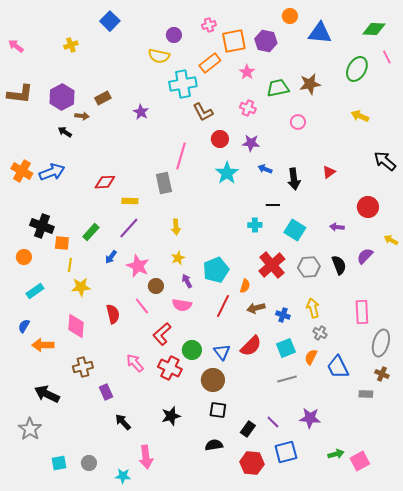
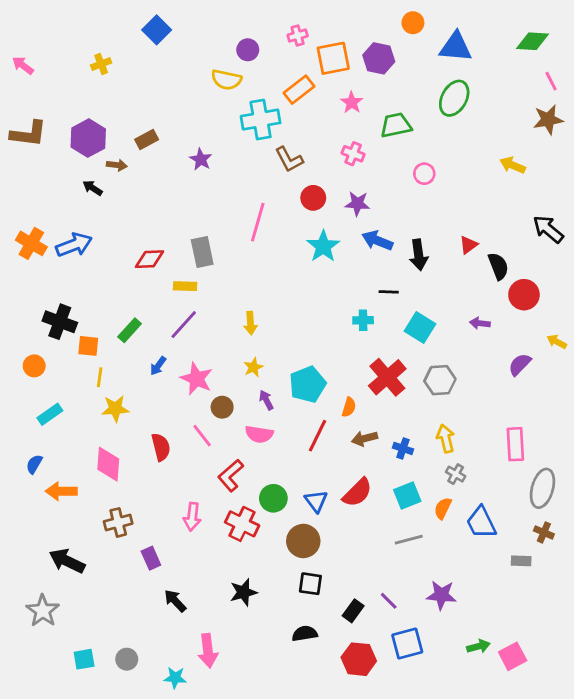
green ellipse: (357, 69) -> (454, 98), moved
brown star: (310, 84) -> (548, 120), moved
blue arrow: (265, 169) -> (377, 241), size x1.5
gray rectangle: (164, 183) -> (202, 252), moved
black semicircle: (339, 265) -> (498, 266), moved
pink arrow: (135, 363) -> (192, 517), turned -132

